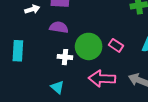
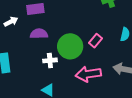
pink rectangle: (116, 45) -> (96, 41), turned -72

